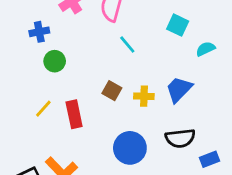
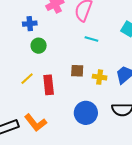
cyan line: (127, 45) -> (91, 39), turned -40
brown square: (112, 91) -> (77, 71), turned -32

